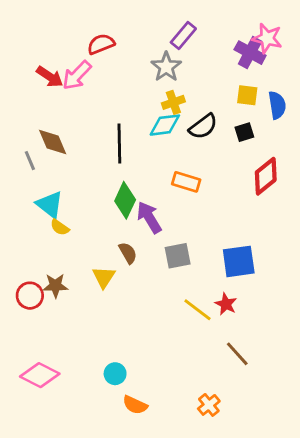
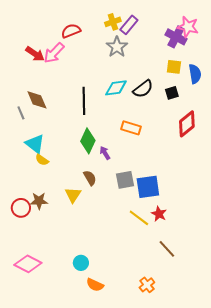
yellow cross: (173, 102) -> (113, 22), moved
purple arrow: (149, 217) -> (105, 153), size x0.6
blue square: (239, 261) -> (148, 187), moved

